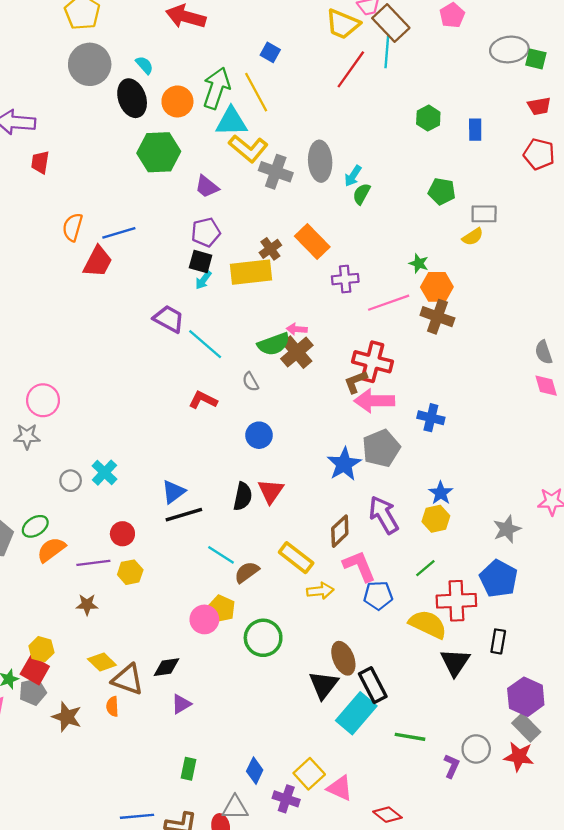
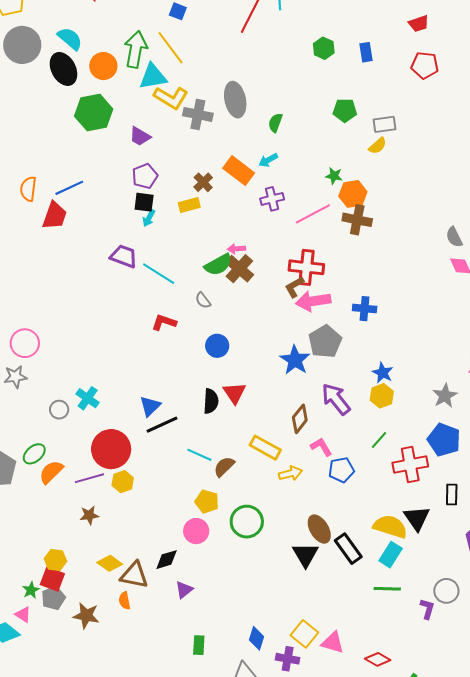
cyan semicircle: (144, 65) -> (70, 39), size x1.5
cyan arrow: (353, 176) -> (268, 160), moved, turned 36
yellow rectangle: (251, 272) -> (189, 205), size x0.6
red circle: (122, 534) -> (111, 449), size x1.8
pink L-shape: (359, 566) -> (321, 447), size x0.7
pink circle: (204, 619) -> (196, 531), moved
yellow semicircle: (428, 624) -> (390, 527), moved
cyan rectangle: (356, 713) -> (391, 555), moved, size x0.7

